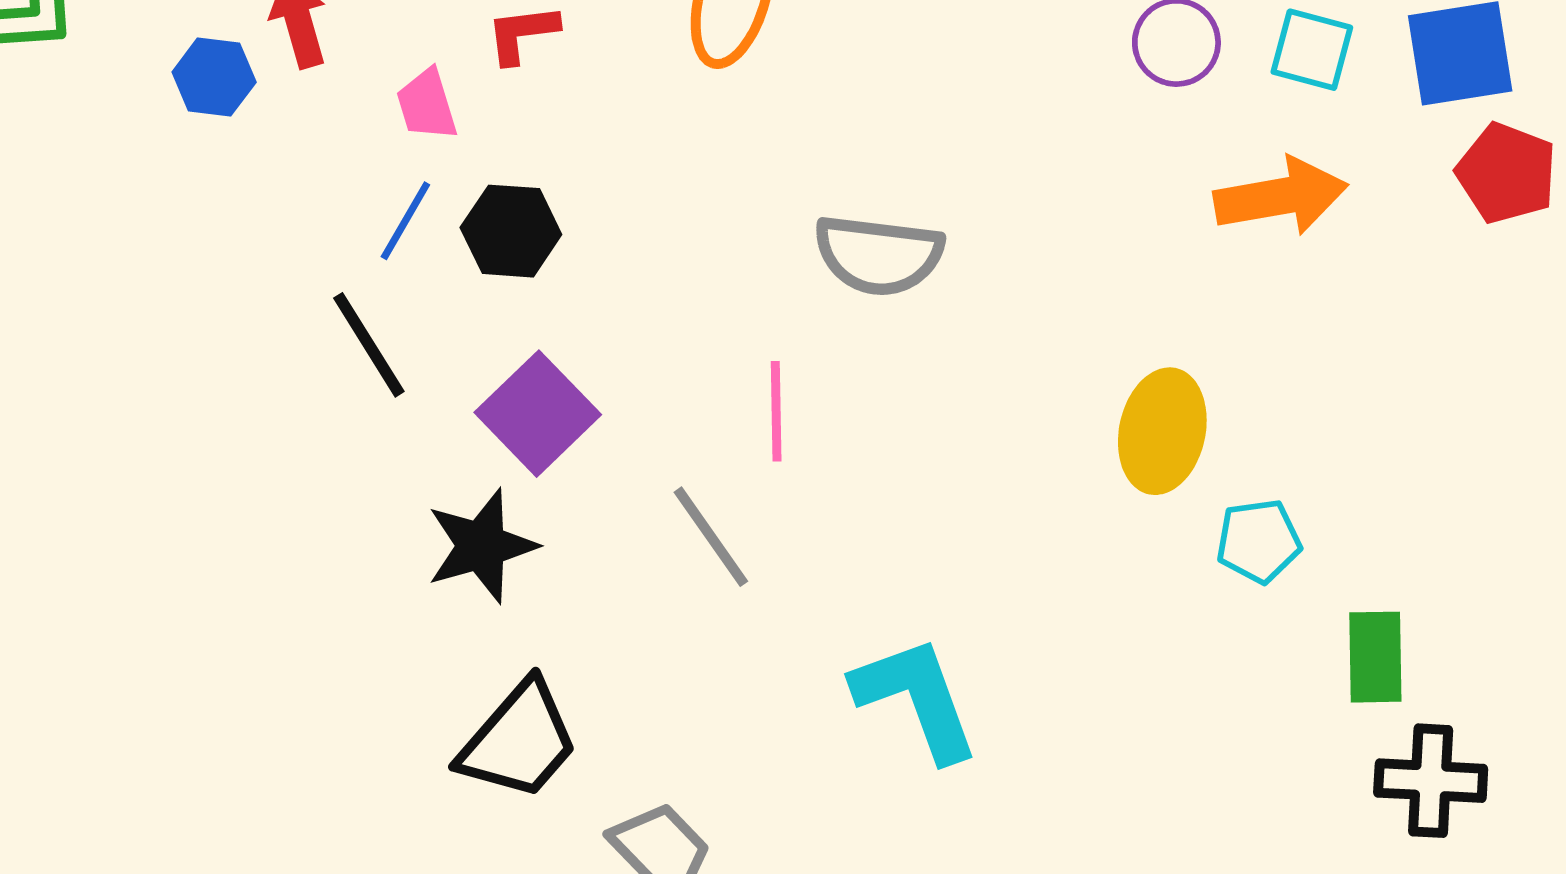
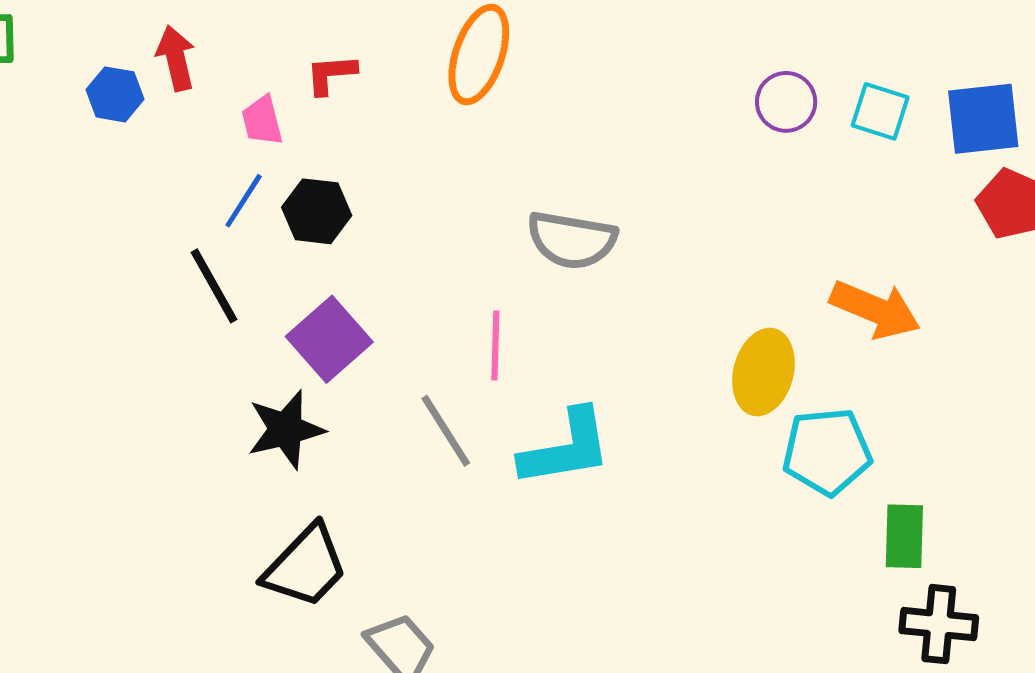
orange arrow: (1281, 196) -> (875, 309), moved, turned 30
cyan pentagon: (1259, 541) -> (827, 452), size x1.5
cyan L-shape: (916, 698) -> (566, 448), moved, turned 98

